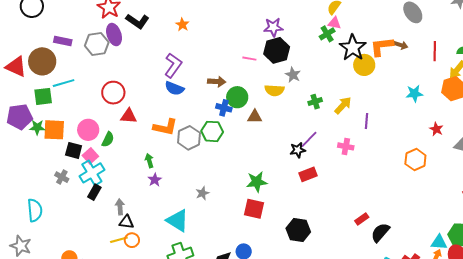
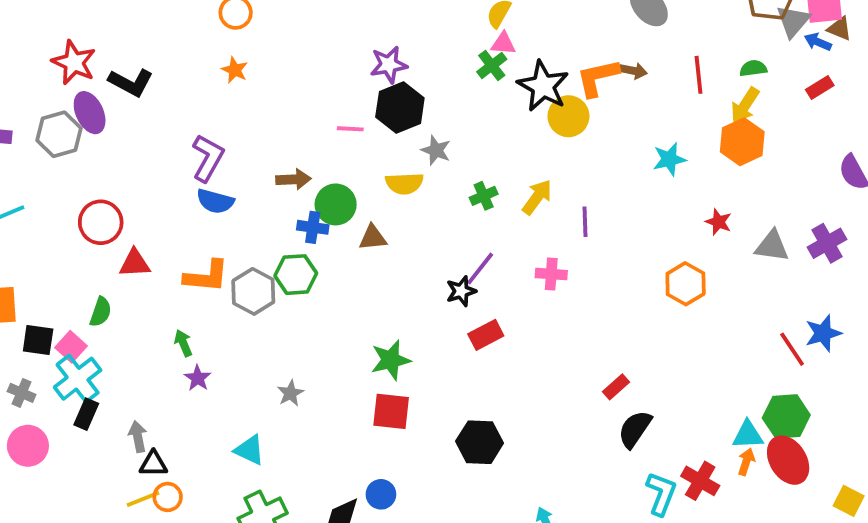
orange star: (182, 25) -> (235, 70), moved
pink circle: (88, 130) -> (28, 446), moved
red rectangle: (362, 219) -> (616, 387), moved
cyan triangle: (178, 220) -> (249, 450), size x0.7

